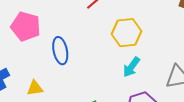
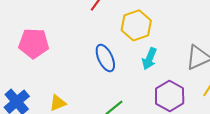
blue ellipse: (60, 51) -> (105, 58), moved

